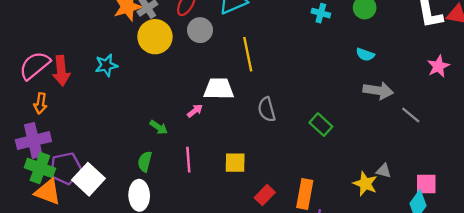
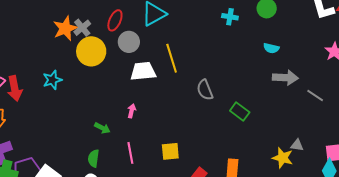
white trapezoid: (219, 89) -> (143, 71), moved
gray semicircle: (267, 109) -> (205, 90), moved
pink arrow: (195, 111) -> (132, 111), turned -32

